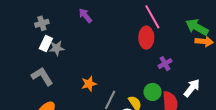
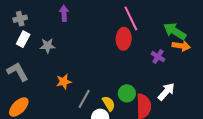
purple arrow: (85, 15) -> (64, 13), turned 35
gray star: (57, 48) -> (47, 46), moved
purple cross: (165, 64) -> (158, 57), moved, turned -32

